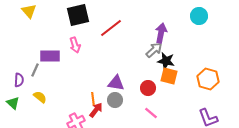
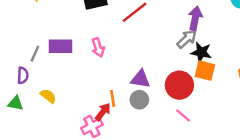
pink arrow: (75, 45) -> (98, 47), moved
gray line: (35, 70) -> (35, 54), moved
red circle: (148, 88) -> (179, 85), size x1.5
green triangle: (13, 103) -> (15, 103), turned -32
red arrow: (96, 110) -> (103, 112), moved

